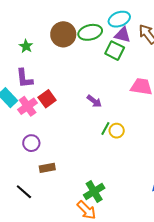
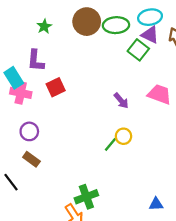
purple arrow: (94, 101) -> (121, 101), moved
pink cross: (28, 106) -> (21, 93), moved, turned 36
green line: (105, 128) -> (110, 145), moved
brown rectangle: (47, 168) -> (31, 159), moved, turned 35

